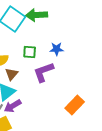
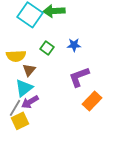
green square: (30, 52) -> (47, 48), turned 32
purple L-shape: (44, 72) -> (79, 77), moved

